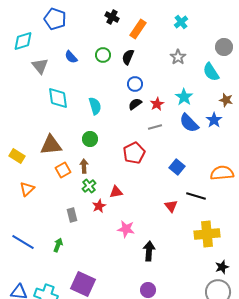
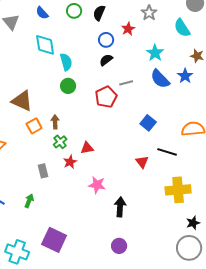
cyan diamond: (58, 98) -> (45, 45), moved
red star: (157, 104) -> (128, 29), moved
green circle: (90, 139) -> (68, 86), moved
brown triangle: (51, 145) -> (22, 101), turned 30
red pentagon: (134, 153) -> (106, 97), moved

